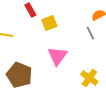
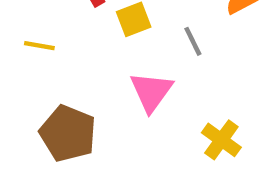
gray line: (90, 33) -> (193, 41), moved

